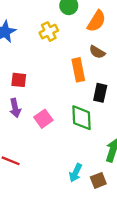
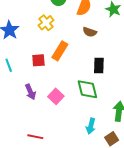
orange rectangle: (78, 70) -> (60, 51), moved, turned 54
red square: (19, 80) -> (38, 60), moved
cyan arrow: (76, 173) -> (91, 126), moved

